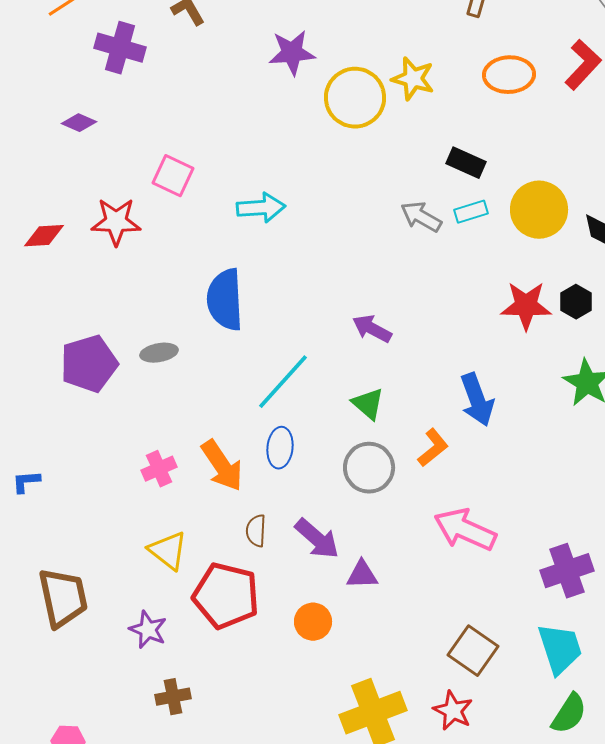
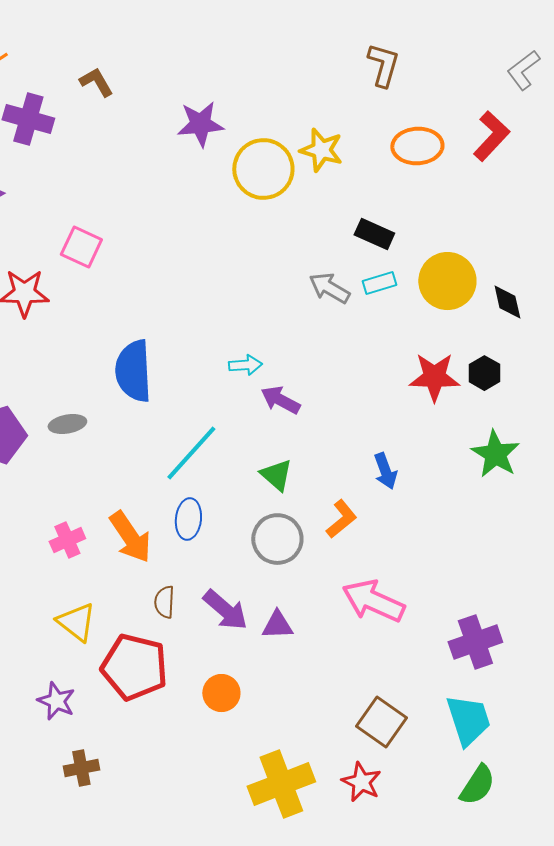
cyan arrow: (261, 208) -> (245, 365), moved, size x0.7
blue arrow: (477, 400) -> (385, 471), size x0.7
purple triangle: (362, 575) -> (277, 625), moved

